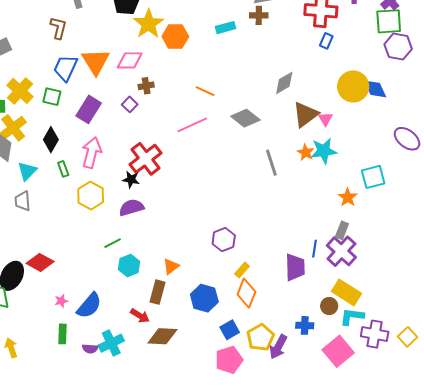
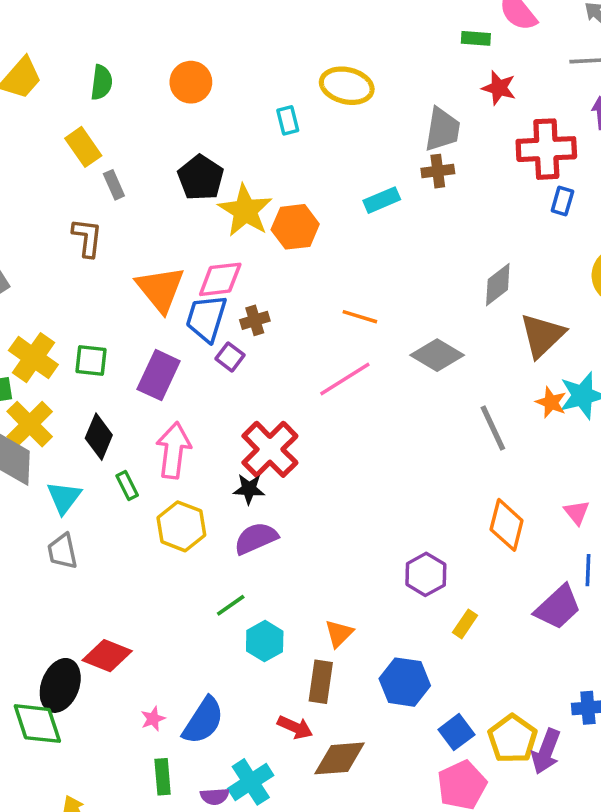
blue trapezoid: (66, 68) -> (206, 318), moved
pink triangle: (325, 119) -> (577, 512), moved
purple trapezoid: (295, 267) -> (558, 607), turned 56
orange diamond: (246, 293) -> (507, 525), moved

